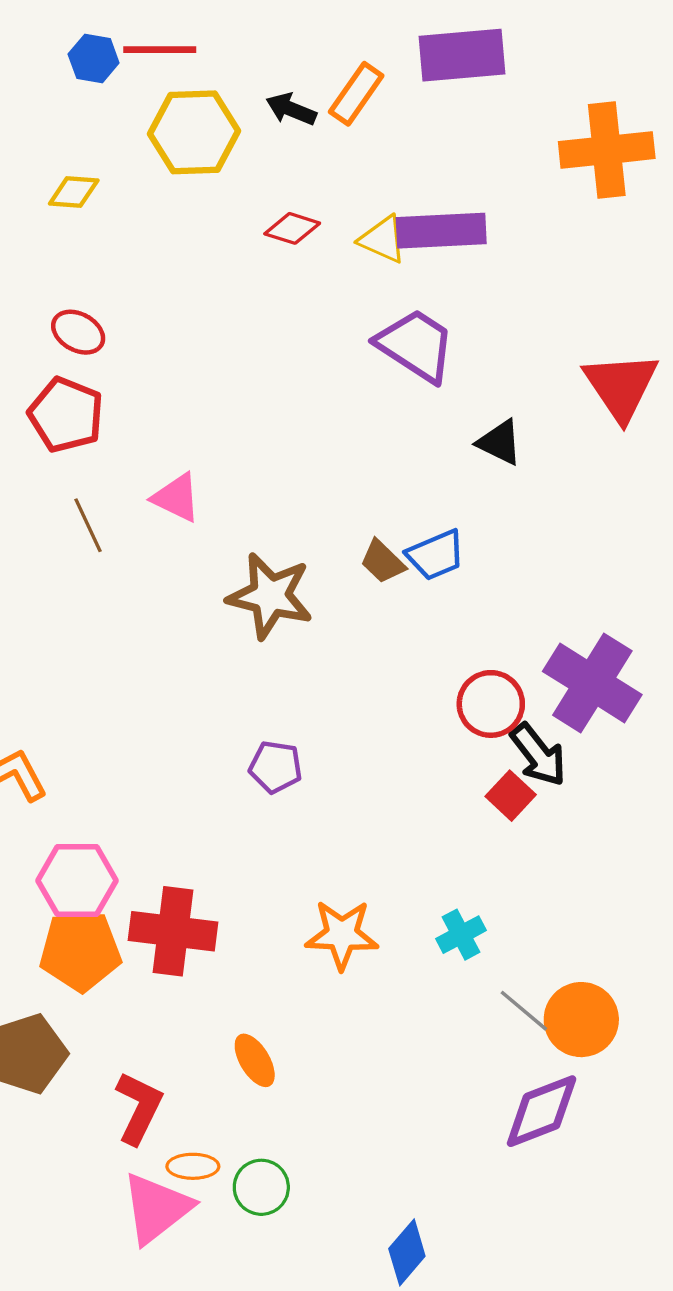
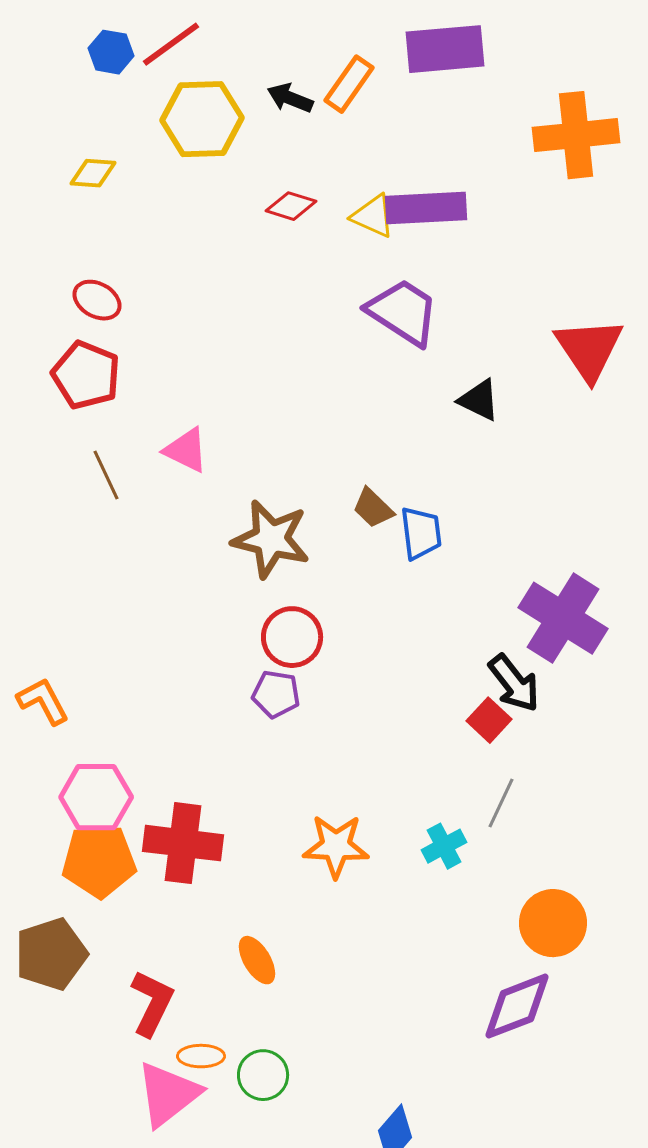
red line: (160, 50) -> (171, 44), turned -36
blue trapezoid: (436, 555) -> (421, 533), moved, turned -74
red circle: (491, 704) -> (292, 637), moved
gray line: (524, 1011) -> (501, 803), moved, turned 75

